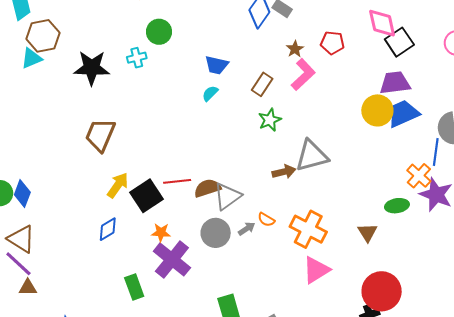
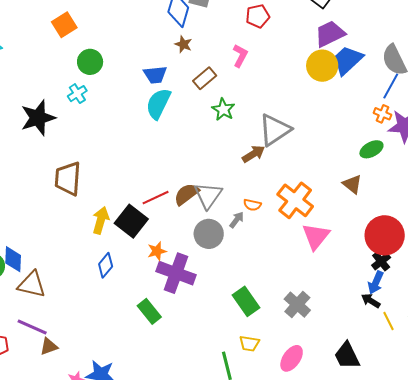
brown star: (295, 49) -> (183, 44), moved
pink L-shape: (303, 75) -> (240, 56), size x0.7
brown rectangle: (262, 84) -> (205, 78), turned 35
cyan semicircle: (210, 93) -> (158, 104), size x1.8
blue line: (436, 152) -> (391, 86), turned 40
orange cross: (419, 176) -> (382, 114), size x0.7
orange cross: (308, 229) -> (295, 200), turned 30
brown triangle: (21, 239) -> (32, 284), moved

